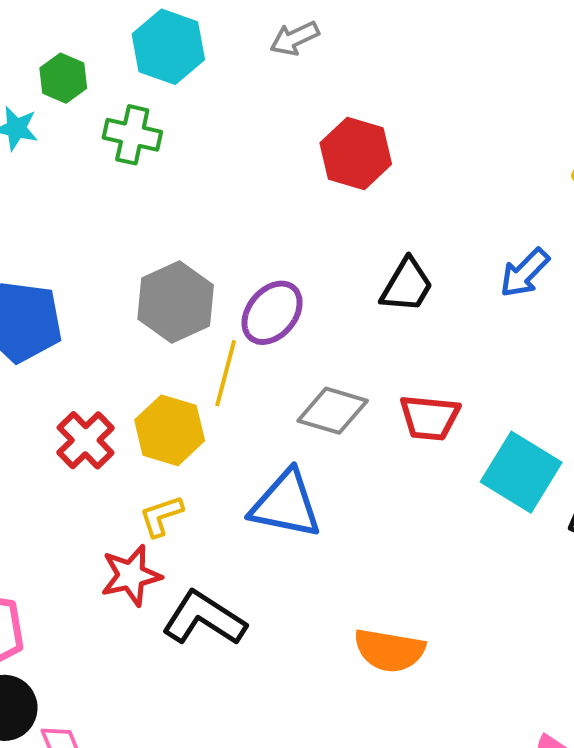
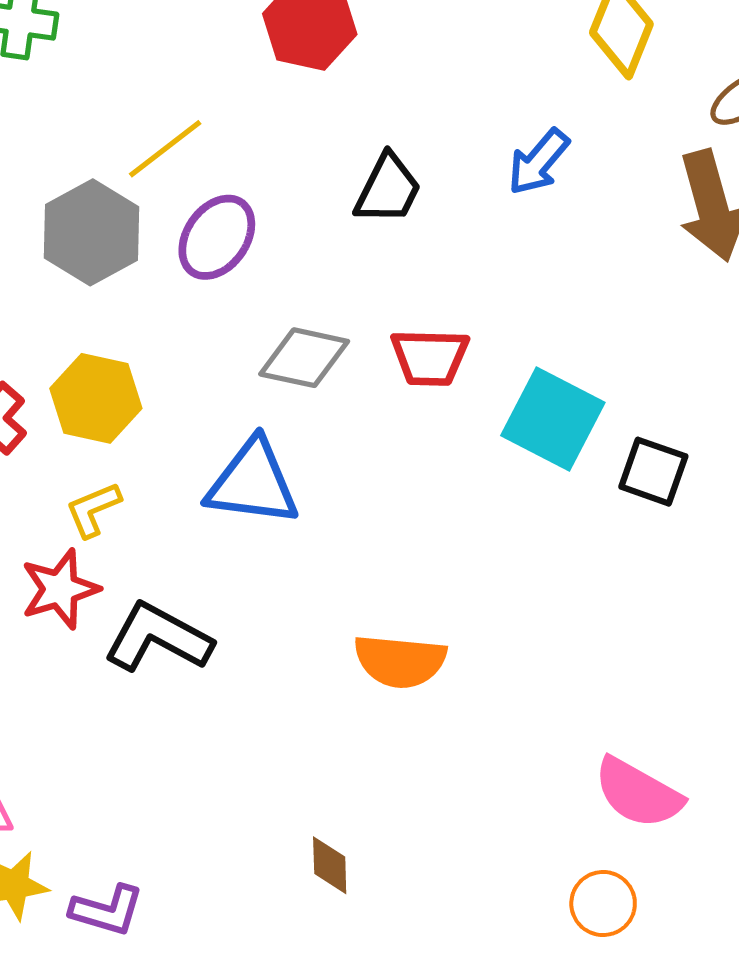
yellow line: (226, 373) -> (165, 149), moved, turned 42

